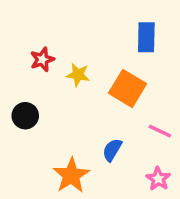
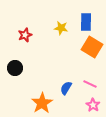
yellow star: (78, 75) -> (61, 28), moved
orange square: (128, 88) -> (92, 47), moved
pink line: (160, 131) -> (90, 84), moved

